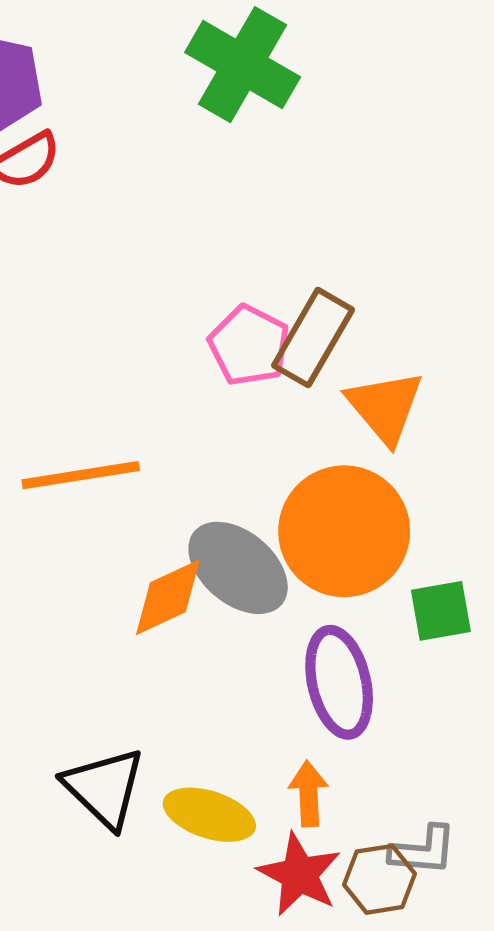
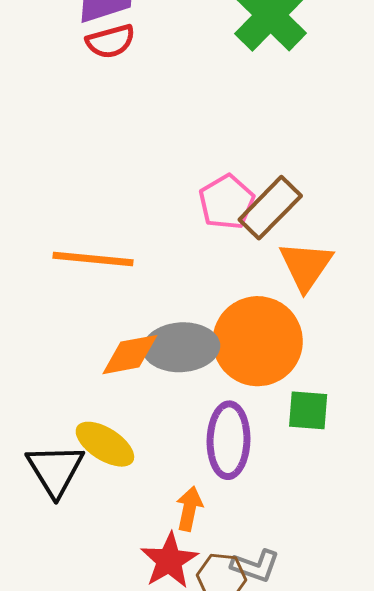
gray ellipse: (238, 568) -> (181, 347), turned -58
yellow ellipse: (209, 815) -> (105, 444), moved

